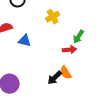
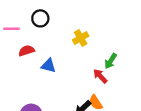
red arrow: (70, 50) -> (100, 76), turned -128

